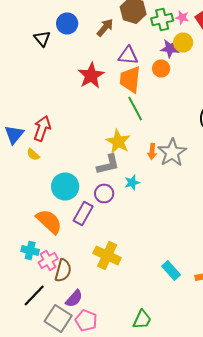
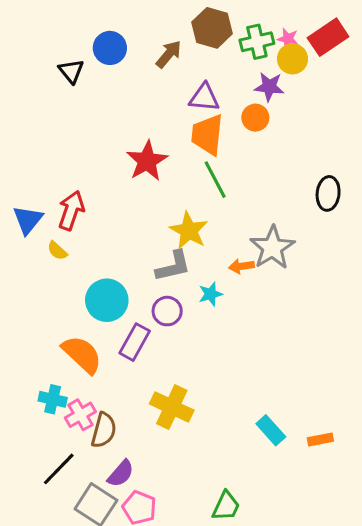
yellow circle: (183, 42) -> (292, 59), moved
red star: (91, 76) -> (147, 161), moved
orange arrow: (152, 152) -> (241, 266), moved, turned 77

